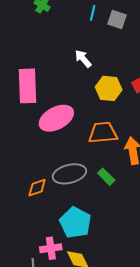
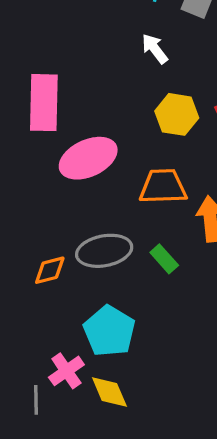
white arrow: (83, 59) -> (155, 49), moved
pink cross: (51, 248) -> (66, 371), turned -30

